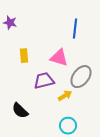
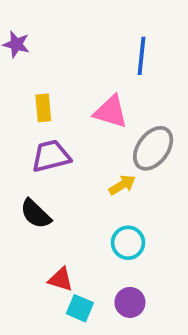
purple trapezoid: (44, 81) -> (51, 156), moved

